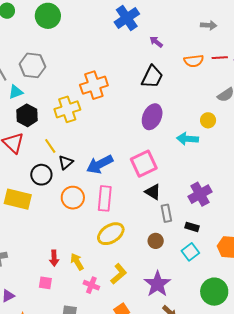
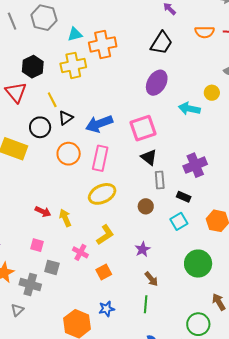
cyan triangle: (16, 92) -> (75, 34), moved
red arrow: (54, 258) -> (43, 212), turned -70
pink square: (45, 283) -> (37, 245), moved
purple star: (157, 284) -> (142, 249), size x0.6
pink cross: (91, 285) -> (80, 252), moved

